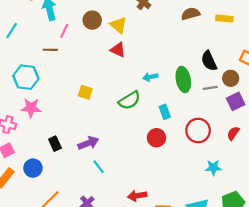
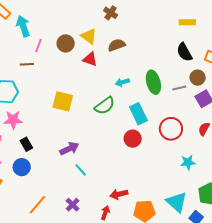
brown semicircle: (191, 14) -> (117, 45), moved
brown circle: (92, 20) -> (66, 43), moved
black semicircle: (209, 61) -> (184, 52), moved
yellow square: (85, 92) -> (63, 101), size x1.5
cyan rectangle: (165, 112) -> (138, 114), size x1.5
black rectangle: (55, 144) -> (26, 144), moved
blue circle: (33, 168) -> (22, 167), moved

